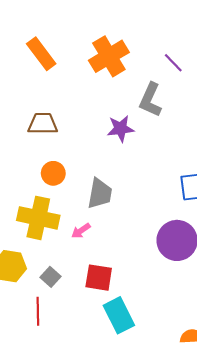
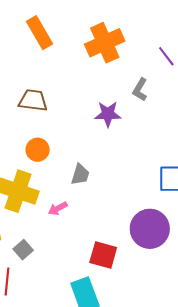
gray L-shape: (150, 100) -> (140, 90), size x0.7
gray trapezoid: (100, 193) -> (80, 175), size x0.7
red square: (99, 278) -> (103, 255), moved

